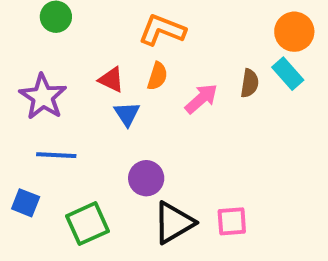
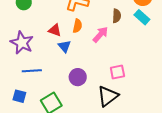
brown semicircle: (250, 83) -> (117, 16), moved
pink square: (232, 221) -> (117, 72), moved
black triangle: (174, 223) -> (108, 96), moved

